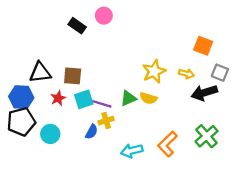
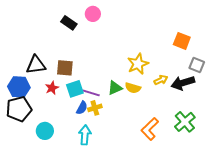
yellow arrow: (186, 74) -> (161, 80), moved, turned -40
blue semicircle: (92, 132) -> (82, 108), moved
cyan circle: (50, 134) -> (45, 131), moved
cyan arrow: (132, 151) -> (85, 135), moved, turned 108

